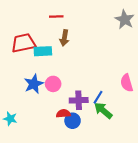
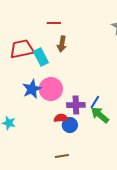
cyan rectangle: (43, 51) -> (41, 57), turned 66
pink circle: (53, 84) -> (51, 89), size x1.5

